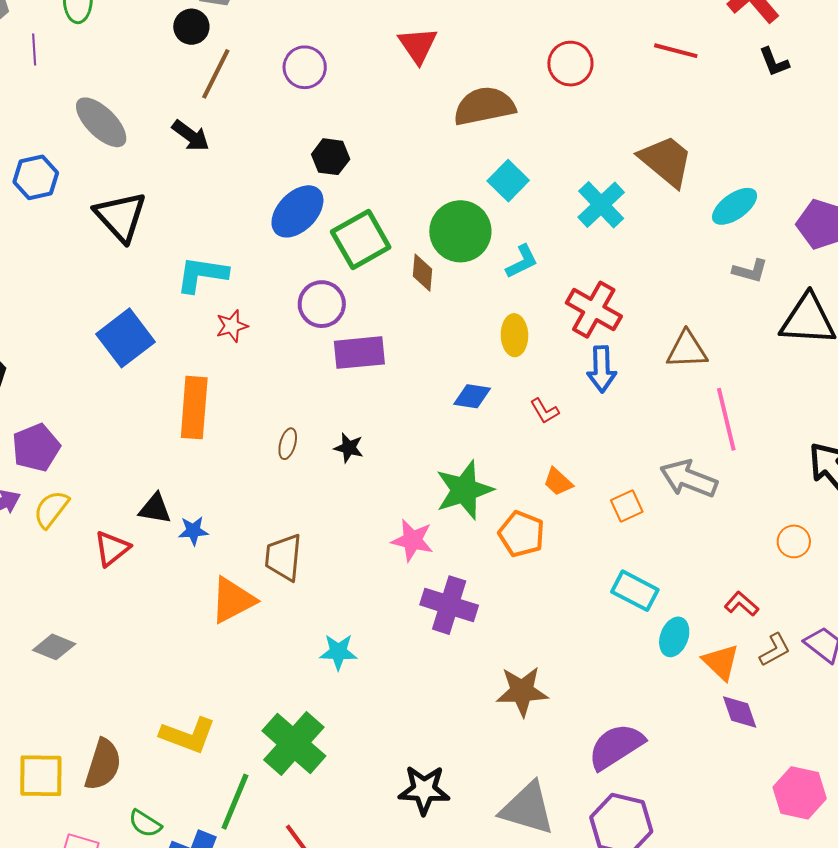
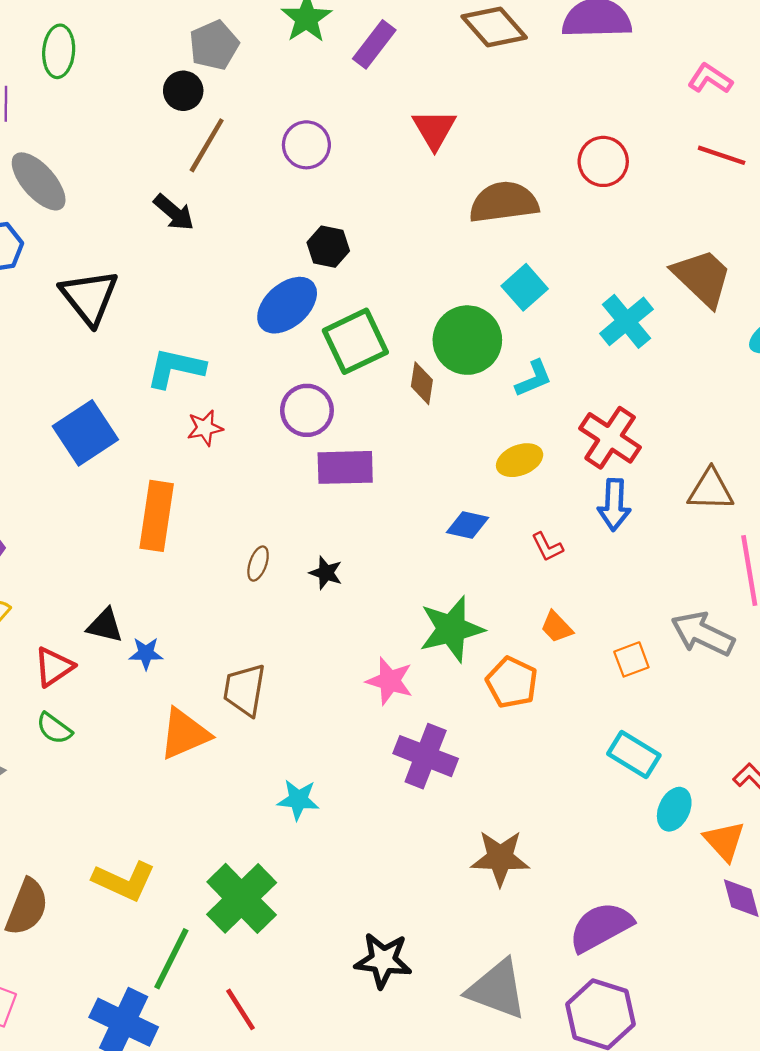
gray ellipse: (101, 122) -> (39, 181), moved
yellow ellipse: (514, 335) -> (520, 460), turned 66
green semicircle: (145, 824) -> (54, 728), moved

